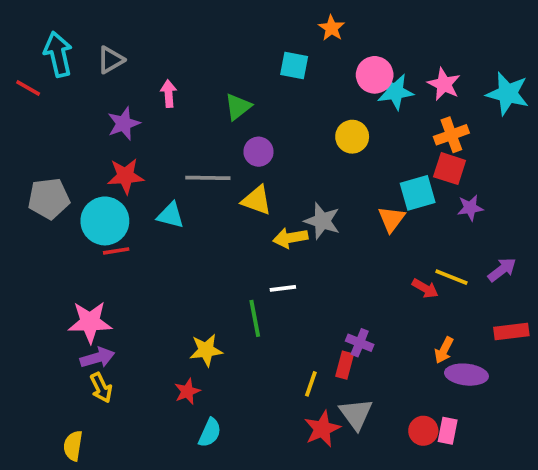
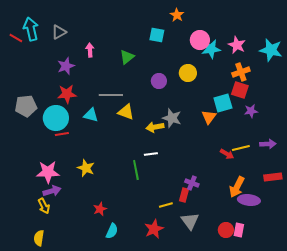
red line: (28, 88) -> (16, 38), moved
purple circle: (258, 152) -> (159, 81), moved
yellow triangle: (257, 200) -> (126, 112), moved
purple arrow: (502, 270) -> (268, 144), turned 35
yellow line: (451, 277) -> (241, 148), turned -36
yellow star: (206, 350) -> (86, 168), moved, turned 30
orange arrow: (444, 350) -> (237, 187), size x1.5
yellow line: (311, 384) -> (166, 205), turned 56
yellow arrow: (101, 388) -> (44, 206), moved
red star: (322, 429) -> (154, 229), moved

